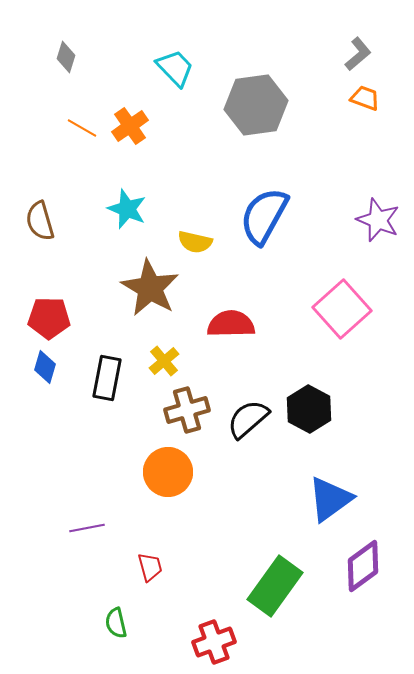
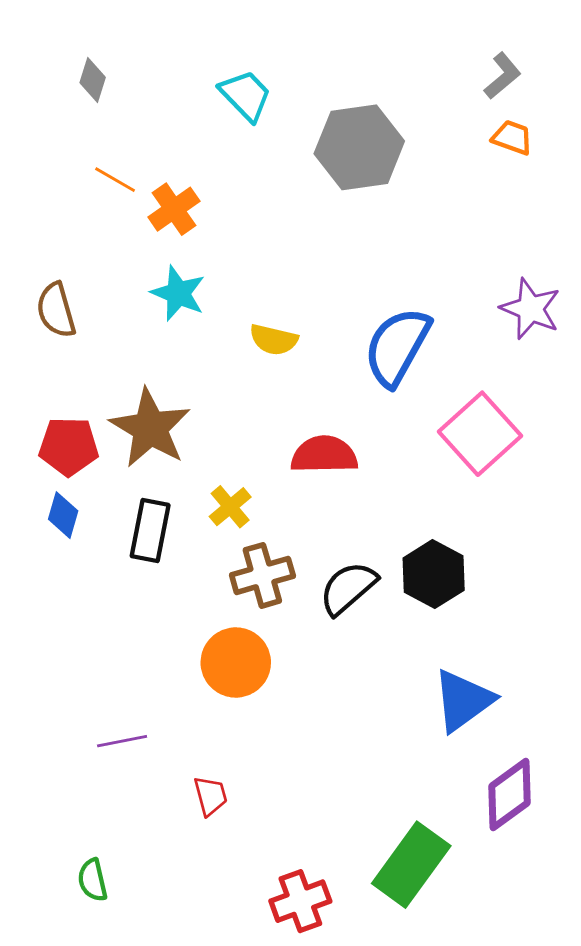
orange cross: (130, 126) -> (174, 209), moved
blue semicircle: (264, 216) -> (397, 347), moved
brown star: (150, 288) -> (150, 428), moved
green rectangle: (275, 586) -> (411, 865), moved
green semicircle: (116, 623) -> (93, 880), moved

